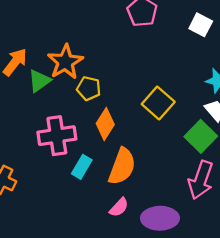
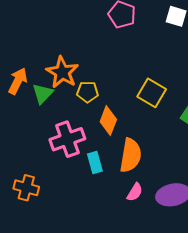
cyan rectangle: (82, 167) -> (95, 163), turned -35

